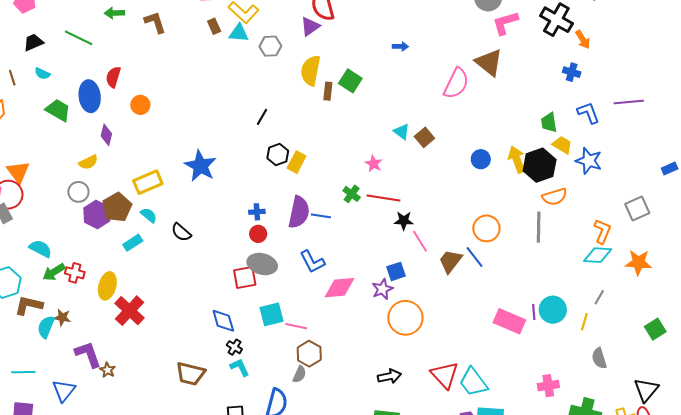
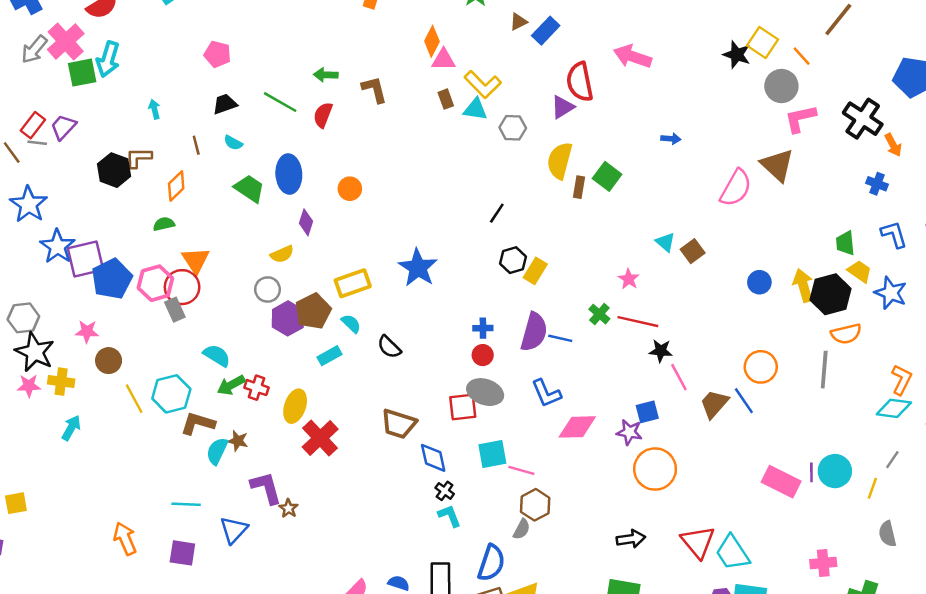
red semicircle: (113, 77) -> (323, 115), moved
purple star: (382, 289) -> (629, 432), turned 30
brown trapezoid: (190, 374) -> (399, 424), moved

